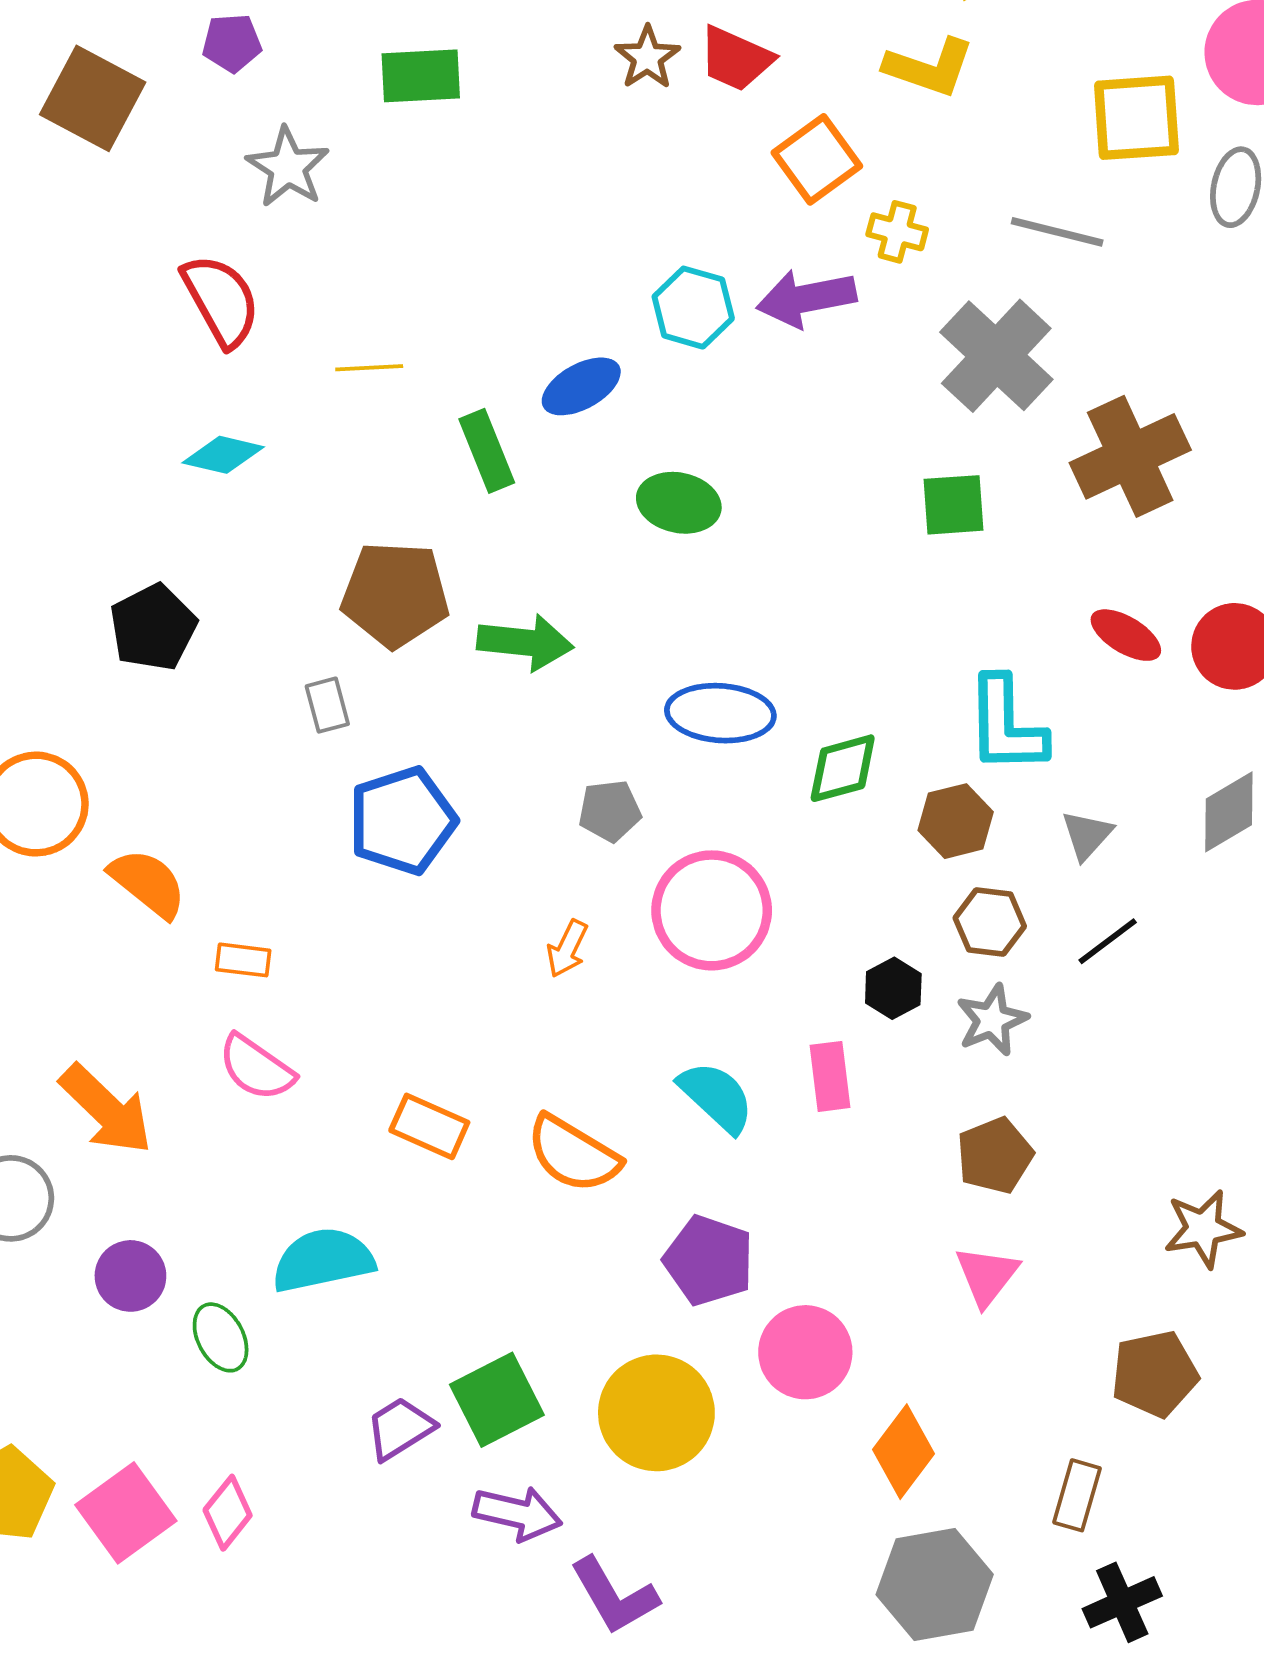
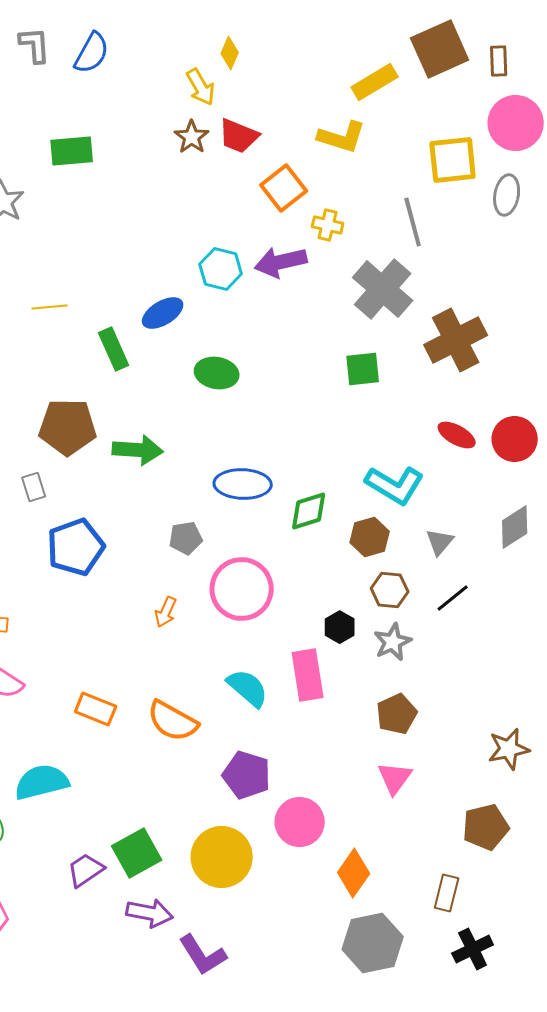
gray line: (1057, 232) -> (413, 222), turned 63
cyan L-shape: (1006, 725) -> (395, 485), turned -56
pink rectangle: (830, 1076) -> (308, 675), size x1.4

